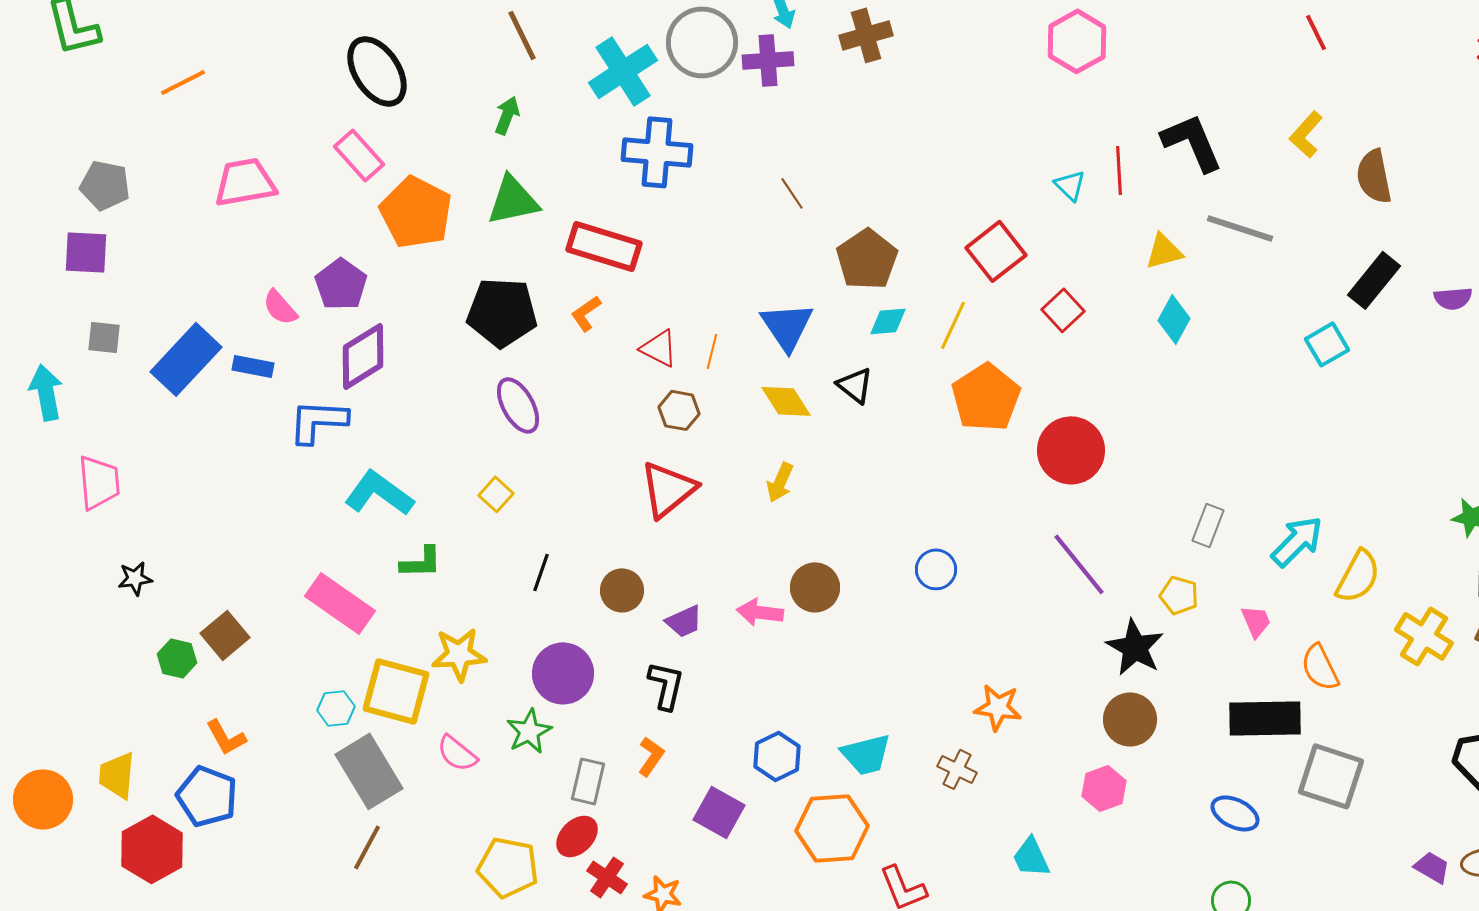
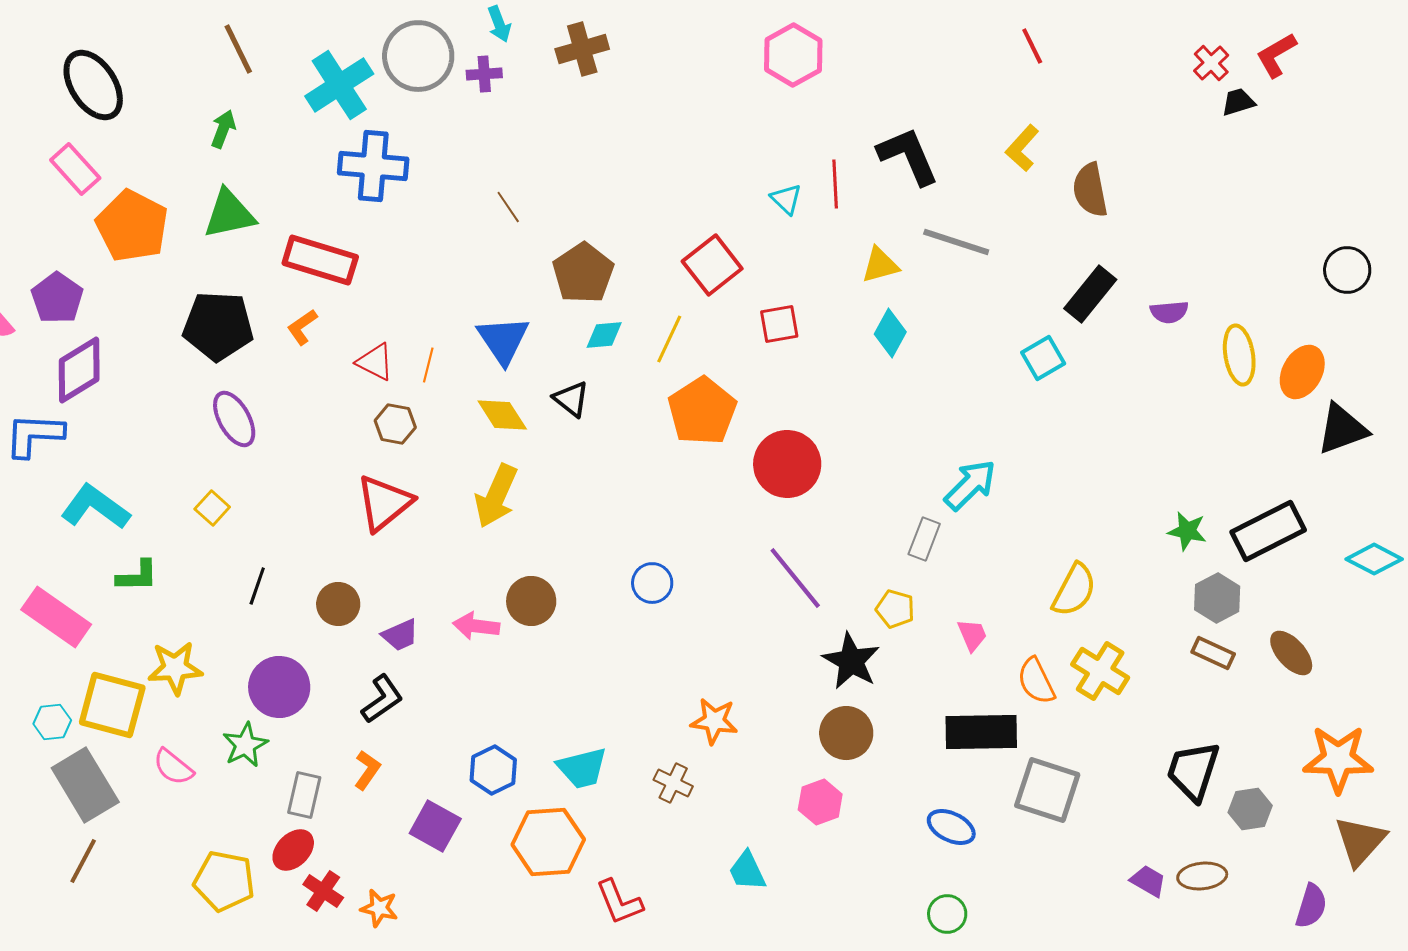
purple cross: (768, 60) -> (484, 74), size x0.7
red square: (1063, 310) -> (779, 324), turned 33
yellow arrow: (780, 482) -> (496, 496), size x1.6
cyan arrow: (1297, 541) -> (970, 485), moved
yellow cross: (1424, 636) -> (1100, 671), moved
black L-shape: (666, 685) -> (382, 699), turned 42

